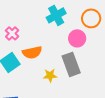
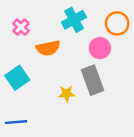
pink cross: (12, 33) -> (21, 27), moved
orange semicircle: (32, 52) -> (48, 48), moved

